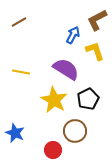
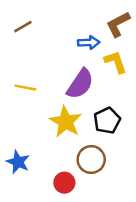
blue arrow: (73, 35) -> (89, 42), turned 60
purple semicircle: (66, 69) -> (80, 84), turned 92

